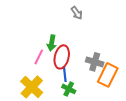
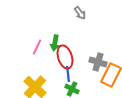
pink line: (39, 57) -> (37, 47), moved
red ellipse: (62, 57) -> (65, 57), turned -30

